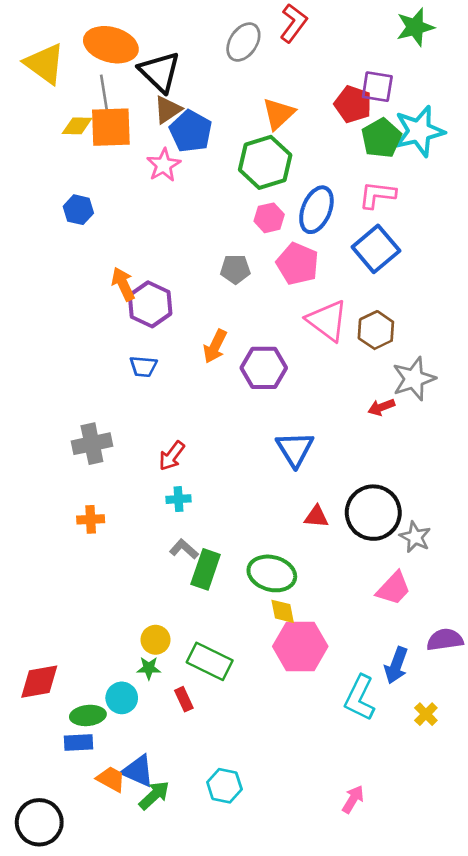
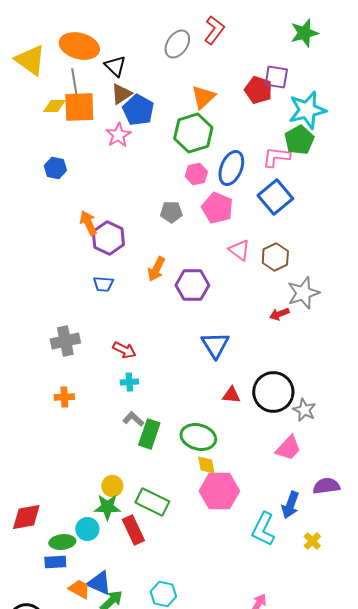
black triangle: (160, 72) -> (115, 66), size x0.7
green pentagon: (381, 138) -> (299, 140), moved
pink triangle: (327, 321) -> (239, 250), size x0.7
red arrow: (172, 456) -> (124, 350), turned -100
green star: (149, 668) -> (107, 507), size x1.5
red rectangle: (184, 699) -> (133, 530), size x1.6

